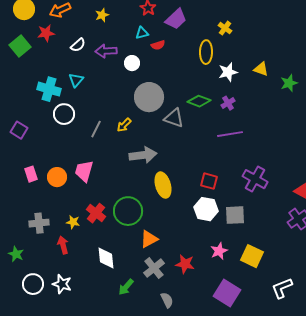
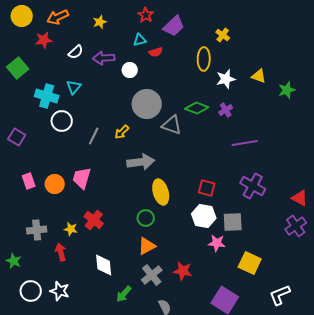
green square: (20, 46) -> (18, 68), moved
purple line: (230, 134) -> (245, 143), moved
green circle: (128, 211) -> (146, 218), moved, size x0.6
pink star: (219, 251) -> (217, 243), moved, turned 30

